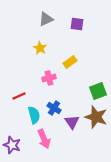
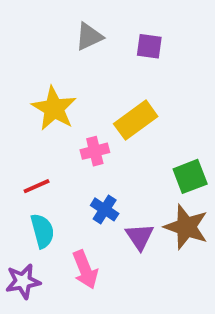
yellow star: (40, 48) -> (54, 108), moved, size x1.6
yellow rectangle: (70, 62) -> (136, 120), size x1.5
cyan semicircle: (34, 115) -> (42, 231), moved
purple star: (12, 145) -> (23, 281), turned -30

